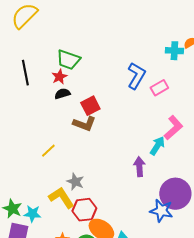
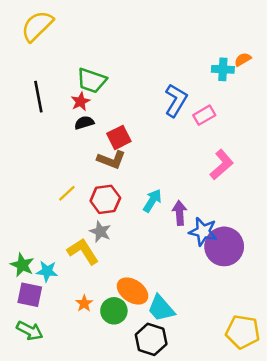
cyan arrow: (157, 146) -> (152, 201), moved
red hexagon: (84, 210) -> (105, 199), moved
blue star: (161, 211) -> (203, 232), moved

